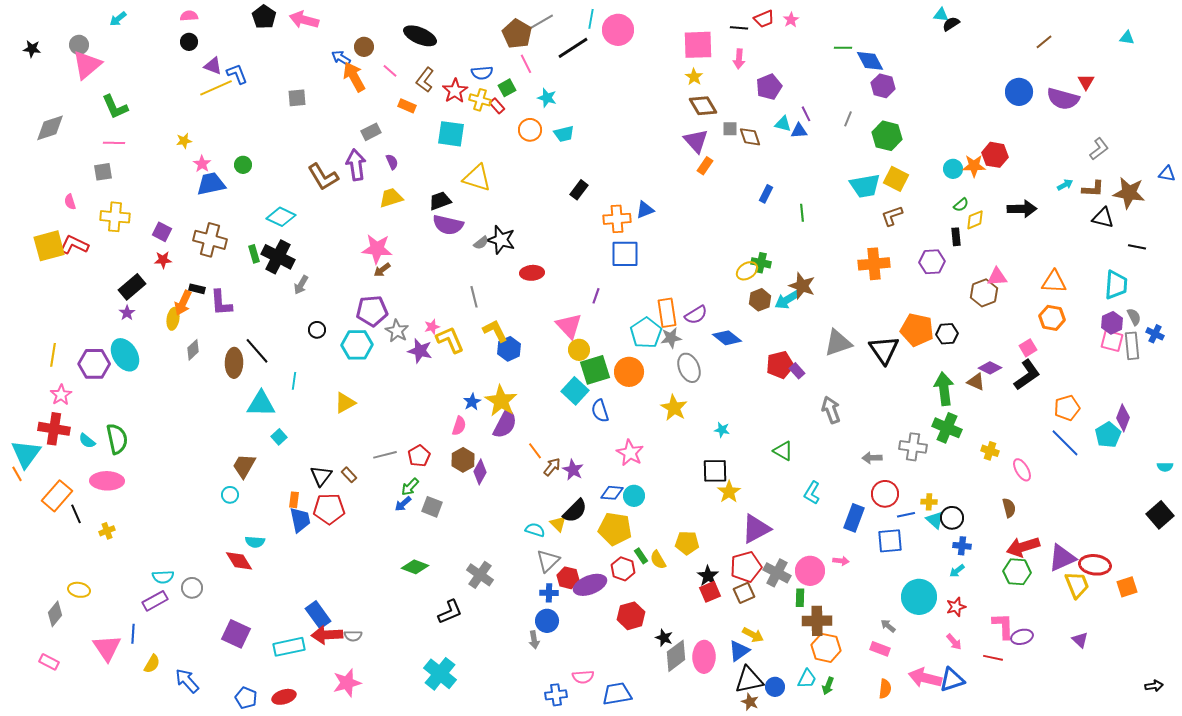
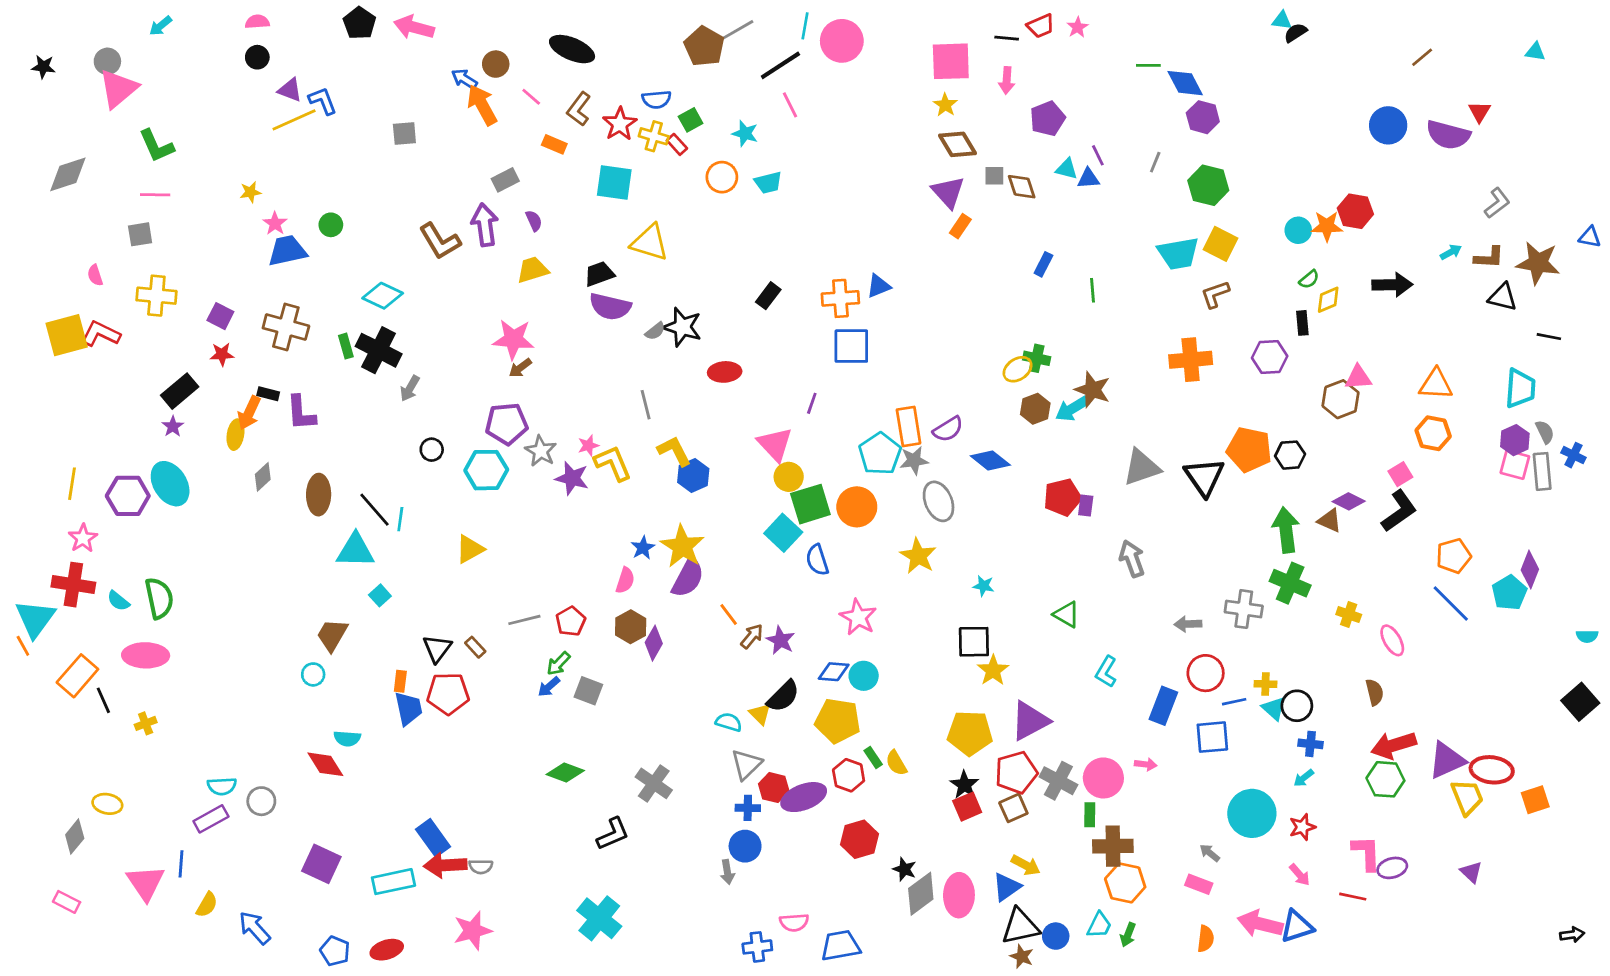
pink line: (526, 64) -> (790, 105), moved
black rectangle: (579, 190) -> (768, 296), moved
black line: (257, 351) -> (374, 510), moved
purple rectangle: (797, 371) -> (1086, 505), turned 49
yellow pentagon: (687, 543) -> (970, 733), moved, size x1.4

